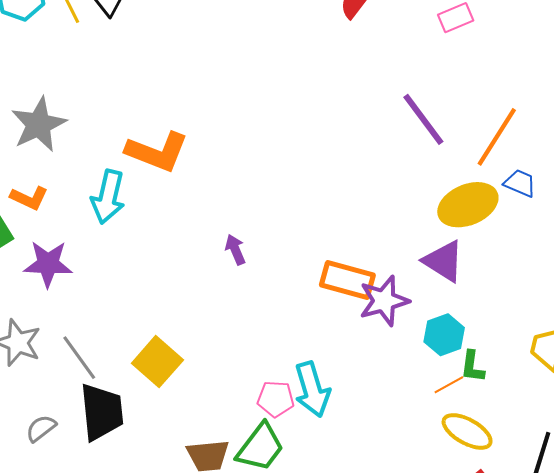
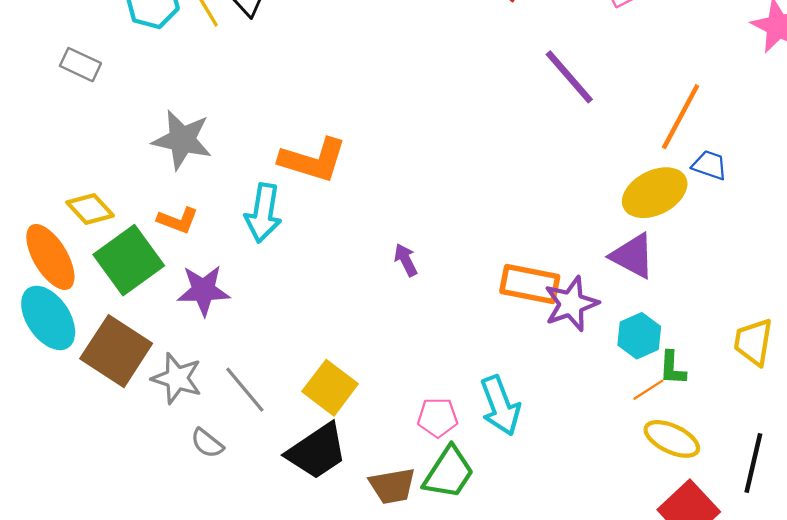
purple line: (423, 119) -> (569, 77), moved
gray star: (39, 125) -> (182, 140), turned -30
pink pentagon: (276, 399) -> (437, 418), moved
black trapezoid: (102, 412) -> (317, 451), moved, turned 66
gray semicircle: (41, 428) -> (207, 443), moved, turned -100

